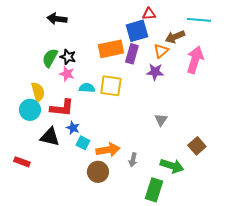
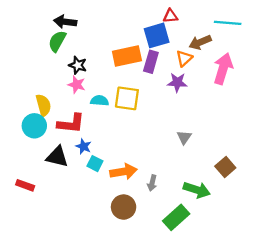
green semicircle: (50, 58) -> (57, 41), moved
brown circle: (98, 172) -> (124, 207), moved
green rectangle: (154, 190) -> (176, 217), turned 30

